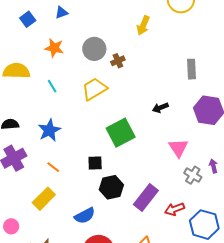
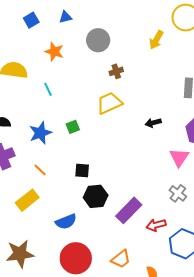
yellow arrow: (143, 25) -> (156, 40), moved
gray circle: (94, 49) -> (98, 40), moved
yellow trapezoid: (94, 89) -> (109, 103), moved
green square: (121, 133) -> (73, 127), moved, size x0.5
pink triangle: (178, 148) -> (179, 157), moved

